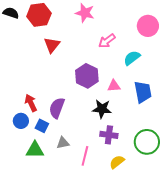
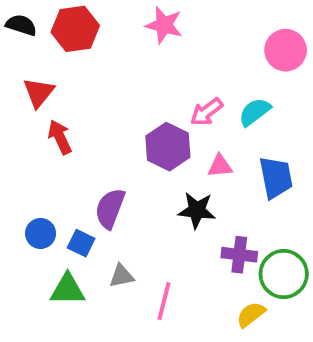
pink arrow: (107, 41) -> (206, 112), moved
red triangle: (52, 45) -> (39, 93), moved
red arrow: (31, 103) -> (60, 137), moved
purple cross: (109, 135) -> (239, 255), moved
yellow semicircle: (117, 162) -> (251, 315), moved

